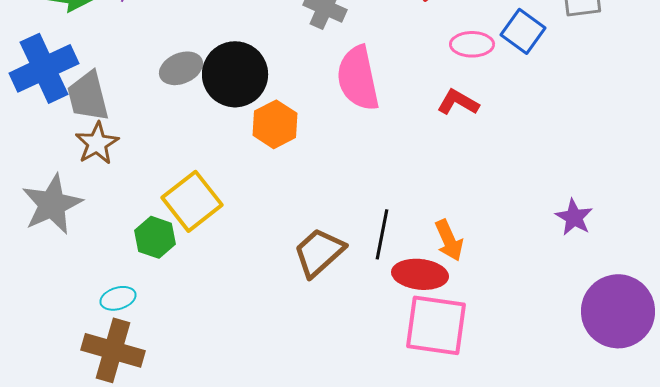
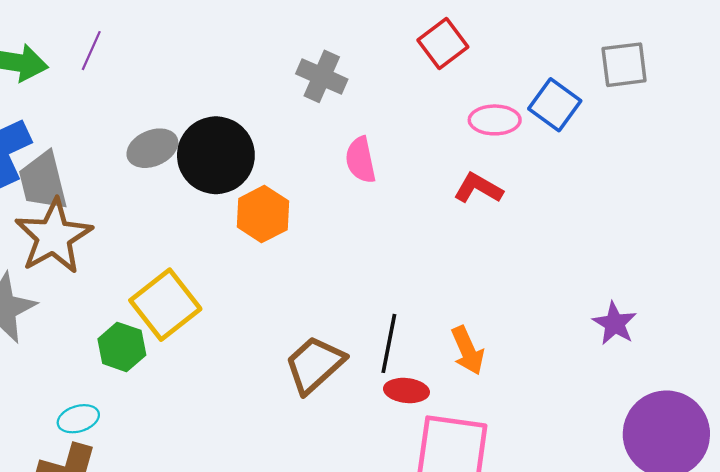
pink semicircle: (358, 78) -> (361, 160), size x0.6
brown star: (97, 143) -> (54, 236), size x1.5
red ellipse: (420, 274) -> (406, 390), moved, size x0.7

